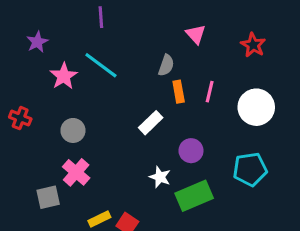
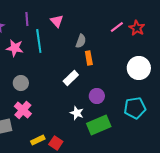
purple line: (101, 17) -> (27, 19), moved
pink triangle: (196, 34) -> (57, 21), moved
cyan line: (101, 65) -> (39, 41), turned 45
pink star: (64, 76) -> (15, 48), turned -30
pink line: (210, 92) -> (117, 27), moved, turned 40

